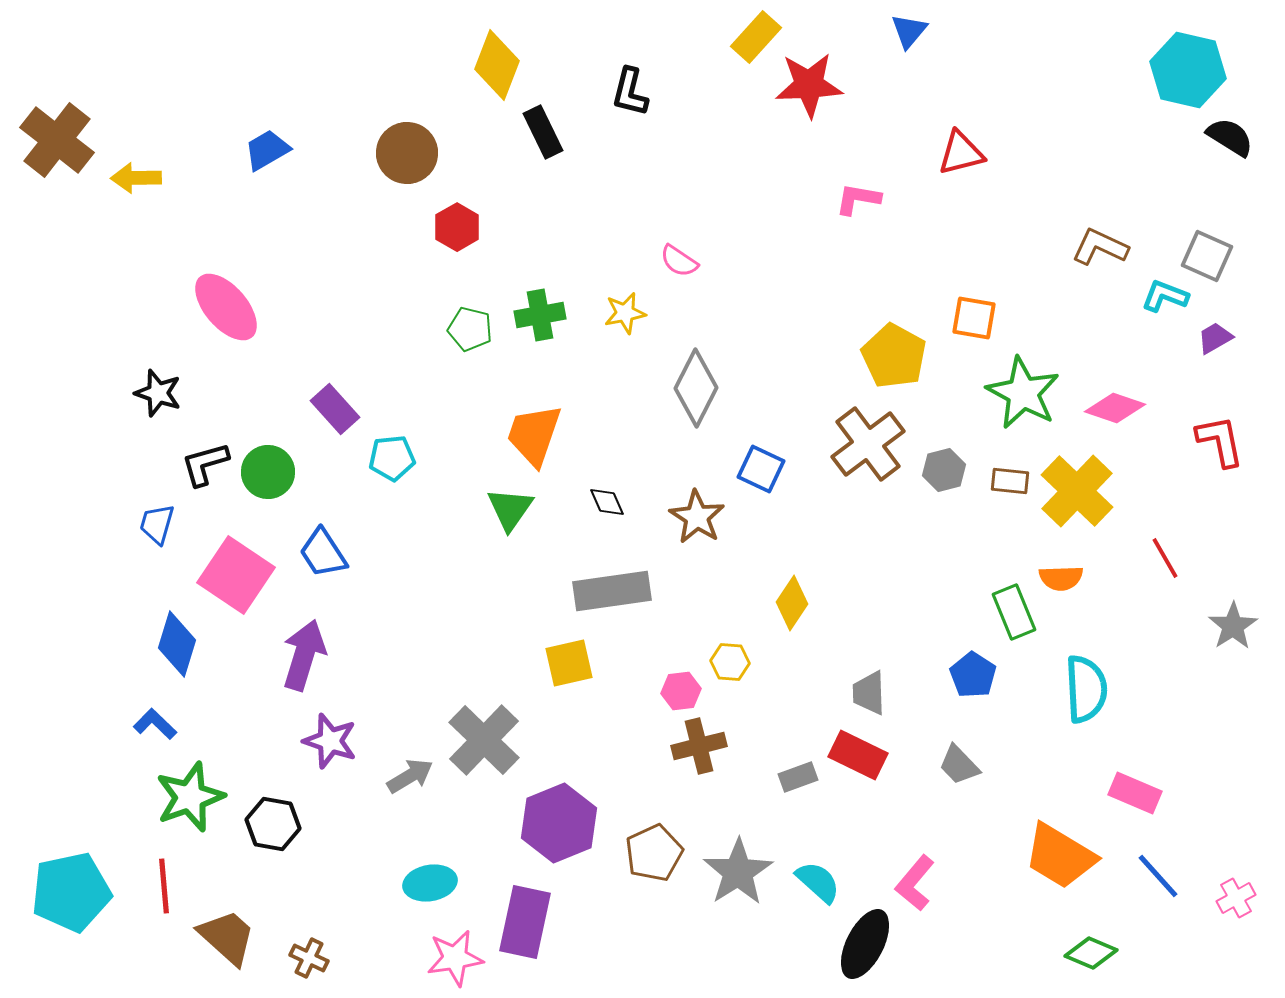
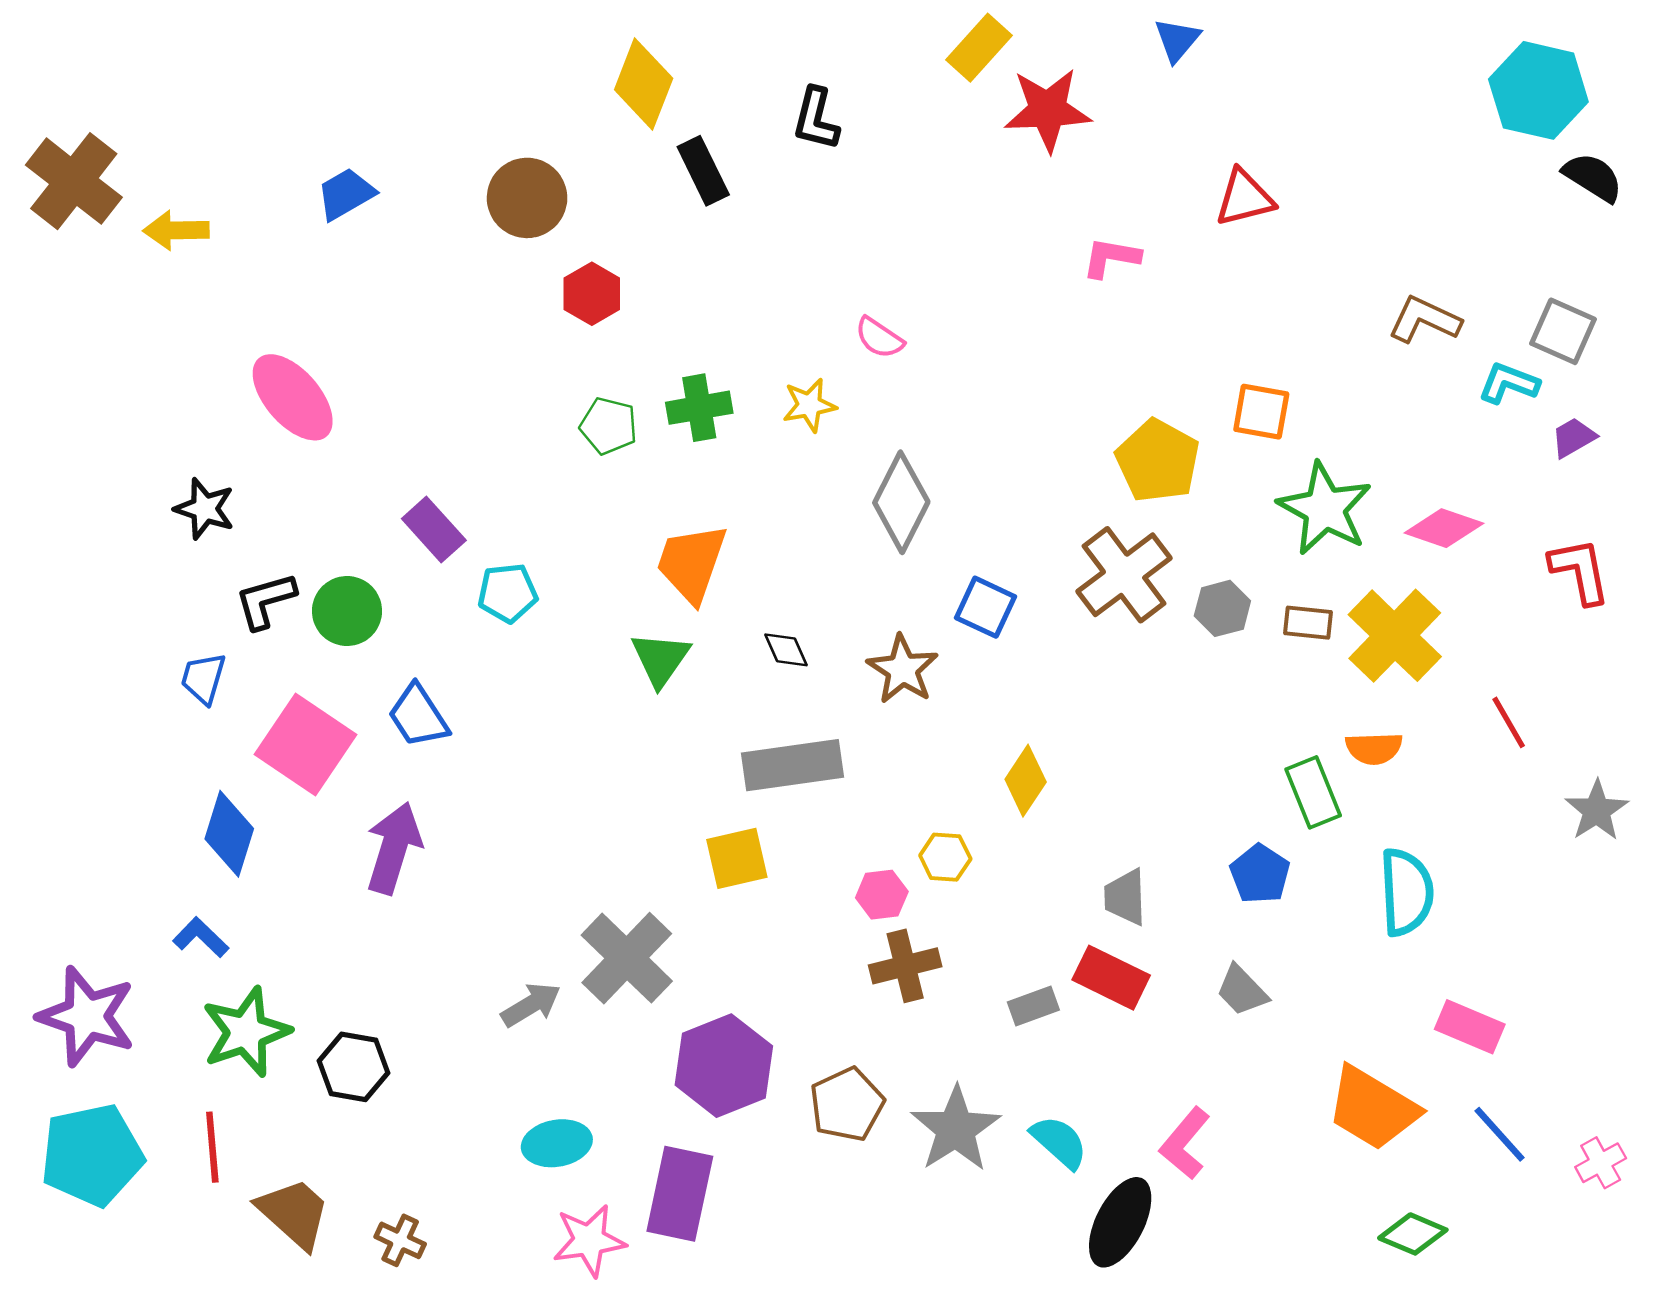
purple star: (330, 741) -> (87, 1016), moved, size x1.4

